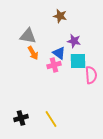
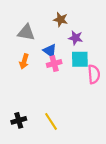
brown star: (60, 16) -> (61, 20), moved
orange arrow: (33, 53) -> (24, 61), moved, turned 48
blue triangle: (59, 53) -> (50, 51), moved

